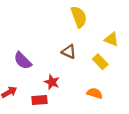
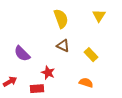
yellow semicircle: (79, 17) -> (61, 19), moved
yellow triangle: (111, 39) -> (99, 16), moved, turned 40

